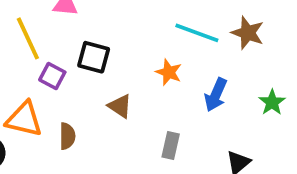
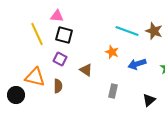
black square: (94, 57) -> (64, 35), moved
purple square: (52, 76) -> (60, 59), moved
blue arrow: (216, 95) -> (137, 64), turned 48

